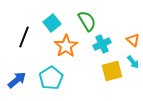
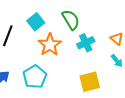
yellow square: (112, 71) -> (90, 82), moved

